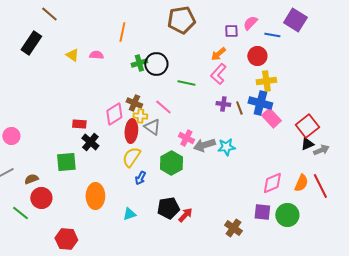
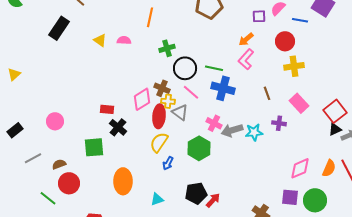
black circle: (156, 64) -> (185, 68), moved
blue cross: (260, 103) -> (223, 88), moved
purple cross: (223, 104) -> (279, 123), moved
pink circle: (11, 136) -> (55, 121), moved

